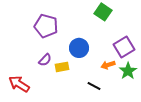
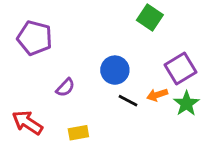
purple pentagon: (46, 26) -> (35, 38), moved
yellow rectangle: (62, 67) -> (78, 133), moved
black line: (94, 86) -> (128, 101), moved

